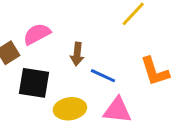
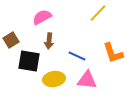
pink semicircle: (37, 34) -> (42, 17), moved
brown arrow: (77, 54) -> (49, 41), moved

